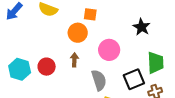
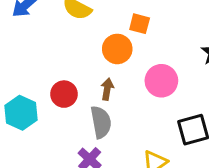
cyan hexagon: (20, 69) -> (21, 113), moved
gray semicircle: (99, 80) -> (101, 122), moved

